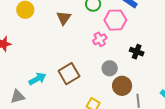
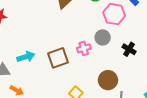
pink cross: (100, 39) -> (84, 48), moved
gray circle: (110, 68) -> (103, 37), moved

